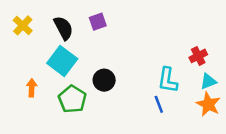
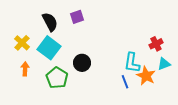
yellow cross: (23, 25) -> (22, 43), moved
orange star: (208, 104) -> (146, 76), moved

